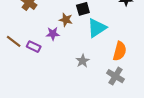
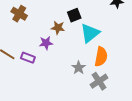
orange semicircle: (120, 51) -> (101, 57), moved
gray cross: (115, 76) -> (99, 81), moved, turned 30

